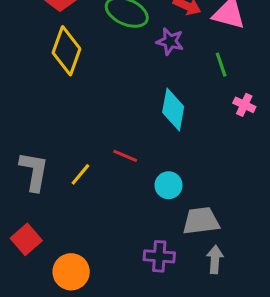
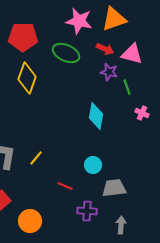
purple star: (170, 41) -> (109, 72), moved
red line: (125, 156) -> (65, 186), moved
gray arrow: (215, 259) -> (121, 225), moved

